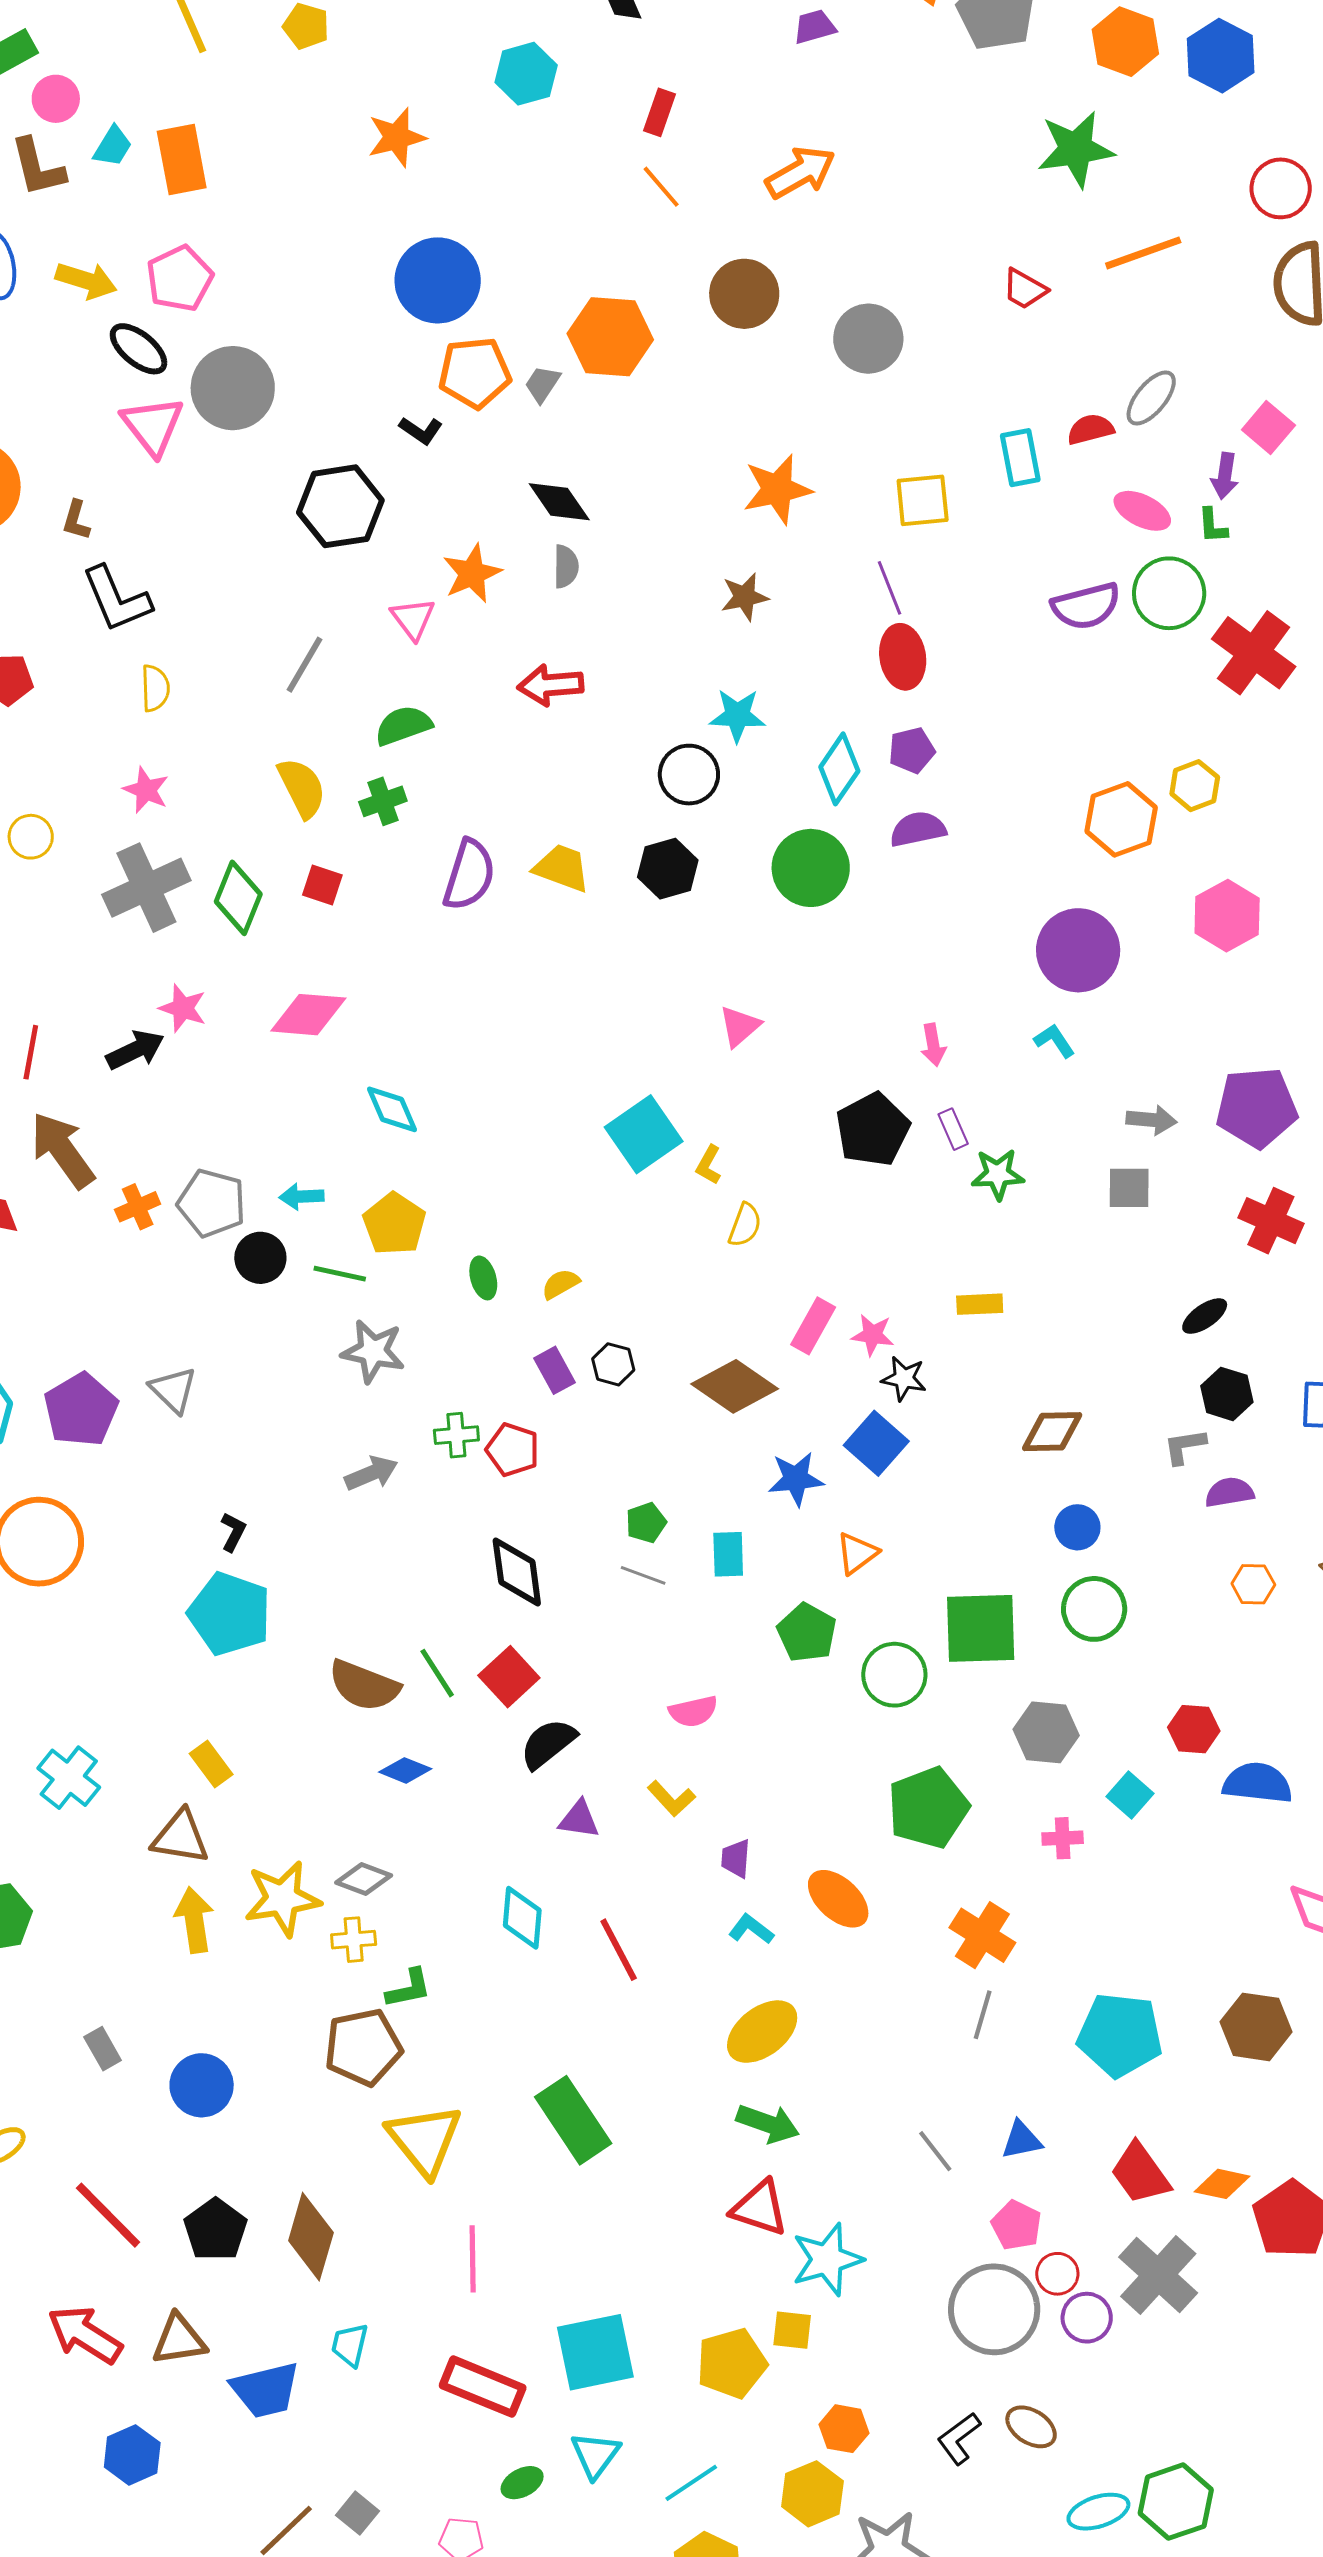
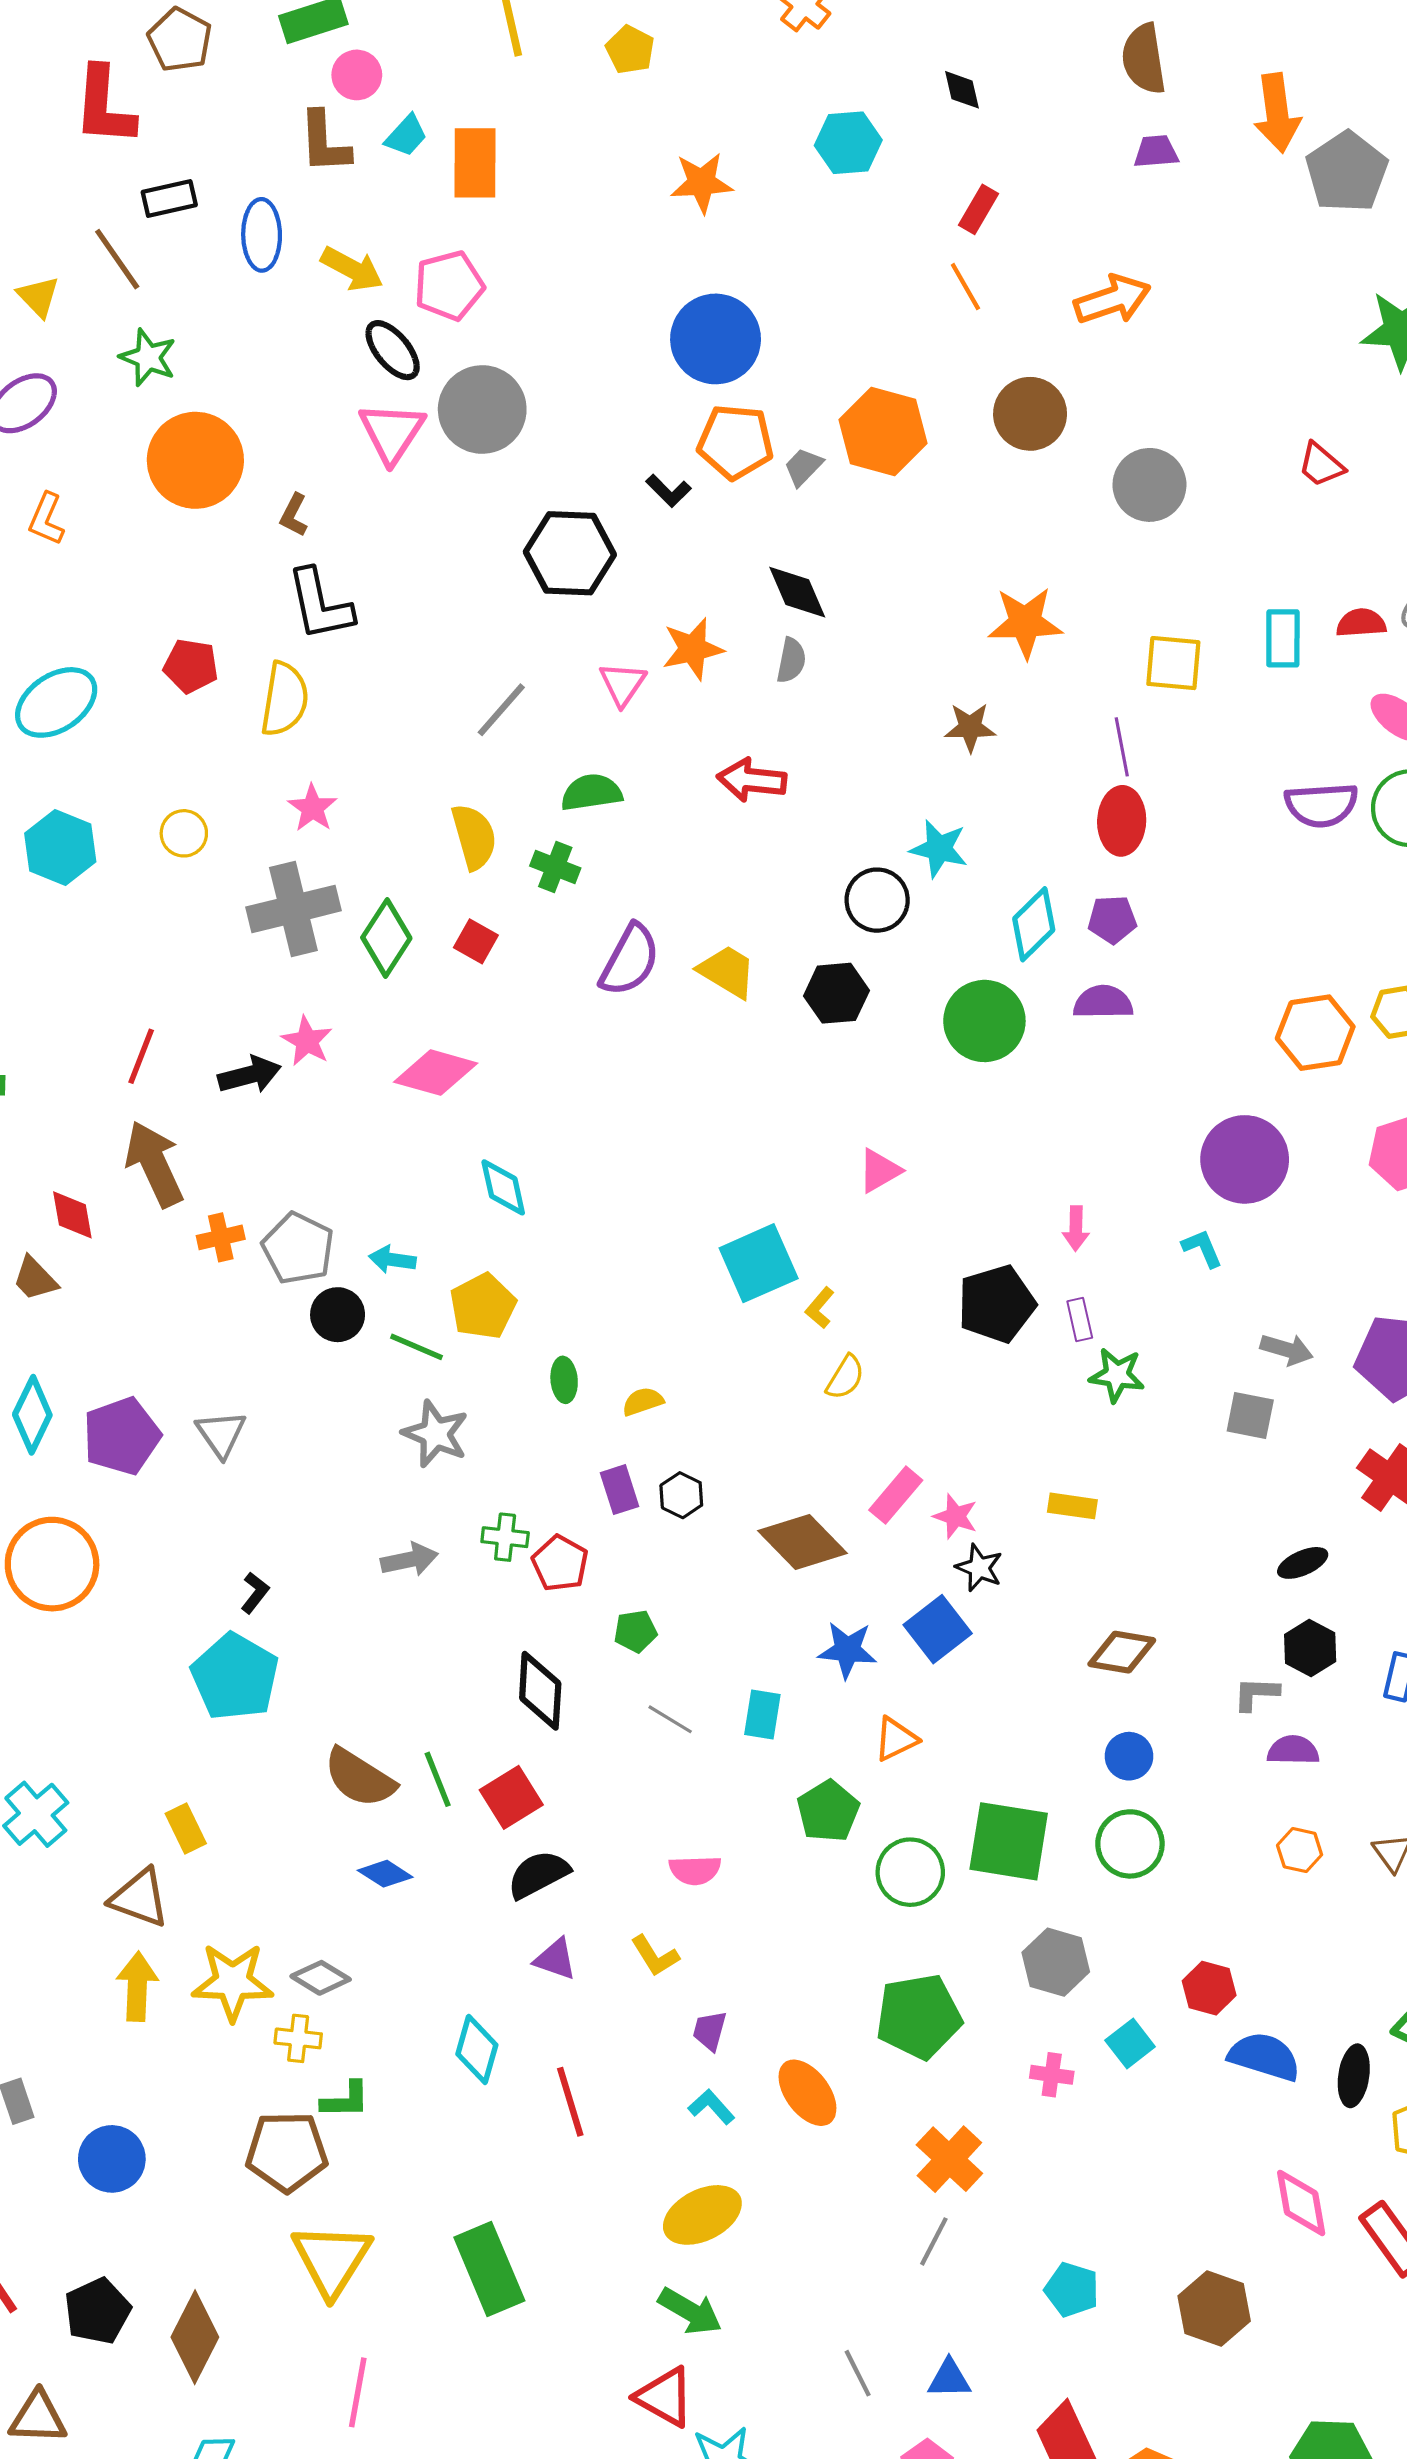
yellow semicircle: (155, 688) -> (285, 699), moved, size x1.5
green cross: (383, 801) -> (555, 867), turned 30
green pentagon: (646, 1523) -> (635, 1631), moved
cyan pentagon: (1120, 2035) -> (1072, 2290), size x0.6

